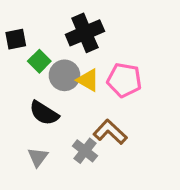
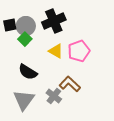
gray circle: (65, 75) -> (26, 26), moved
pink pentagon: (124, 80) -> (79, 51), turned -30
gray triangle: (38, 157) -> (24, 100), size x1.6

